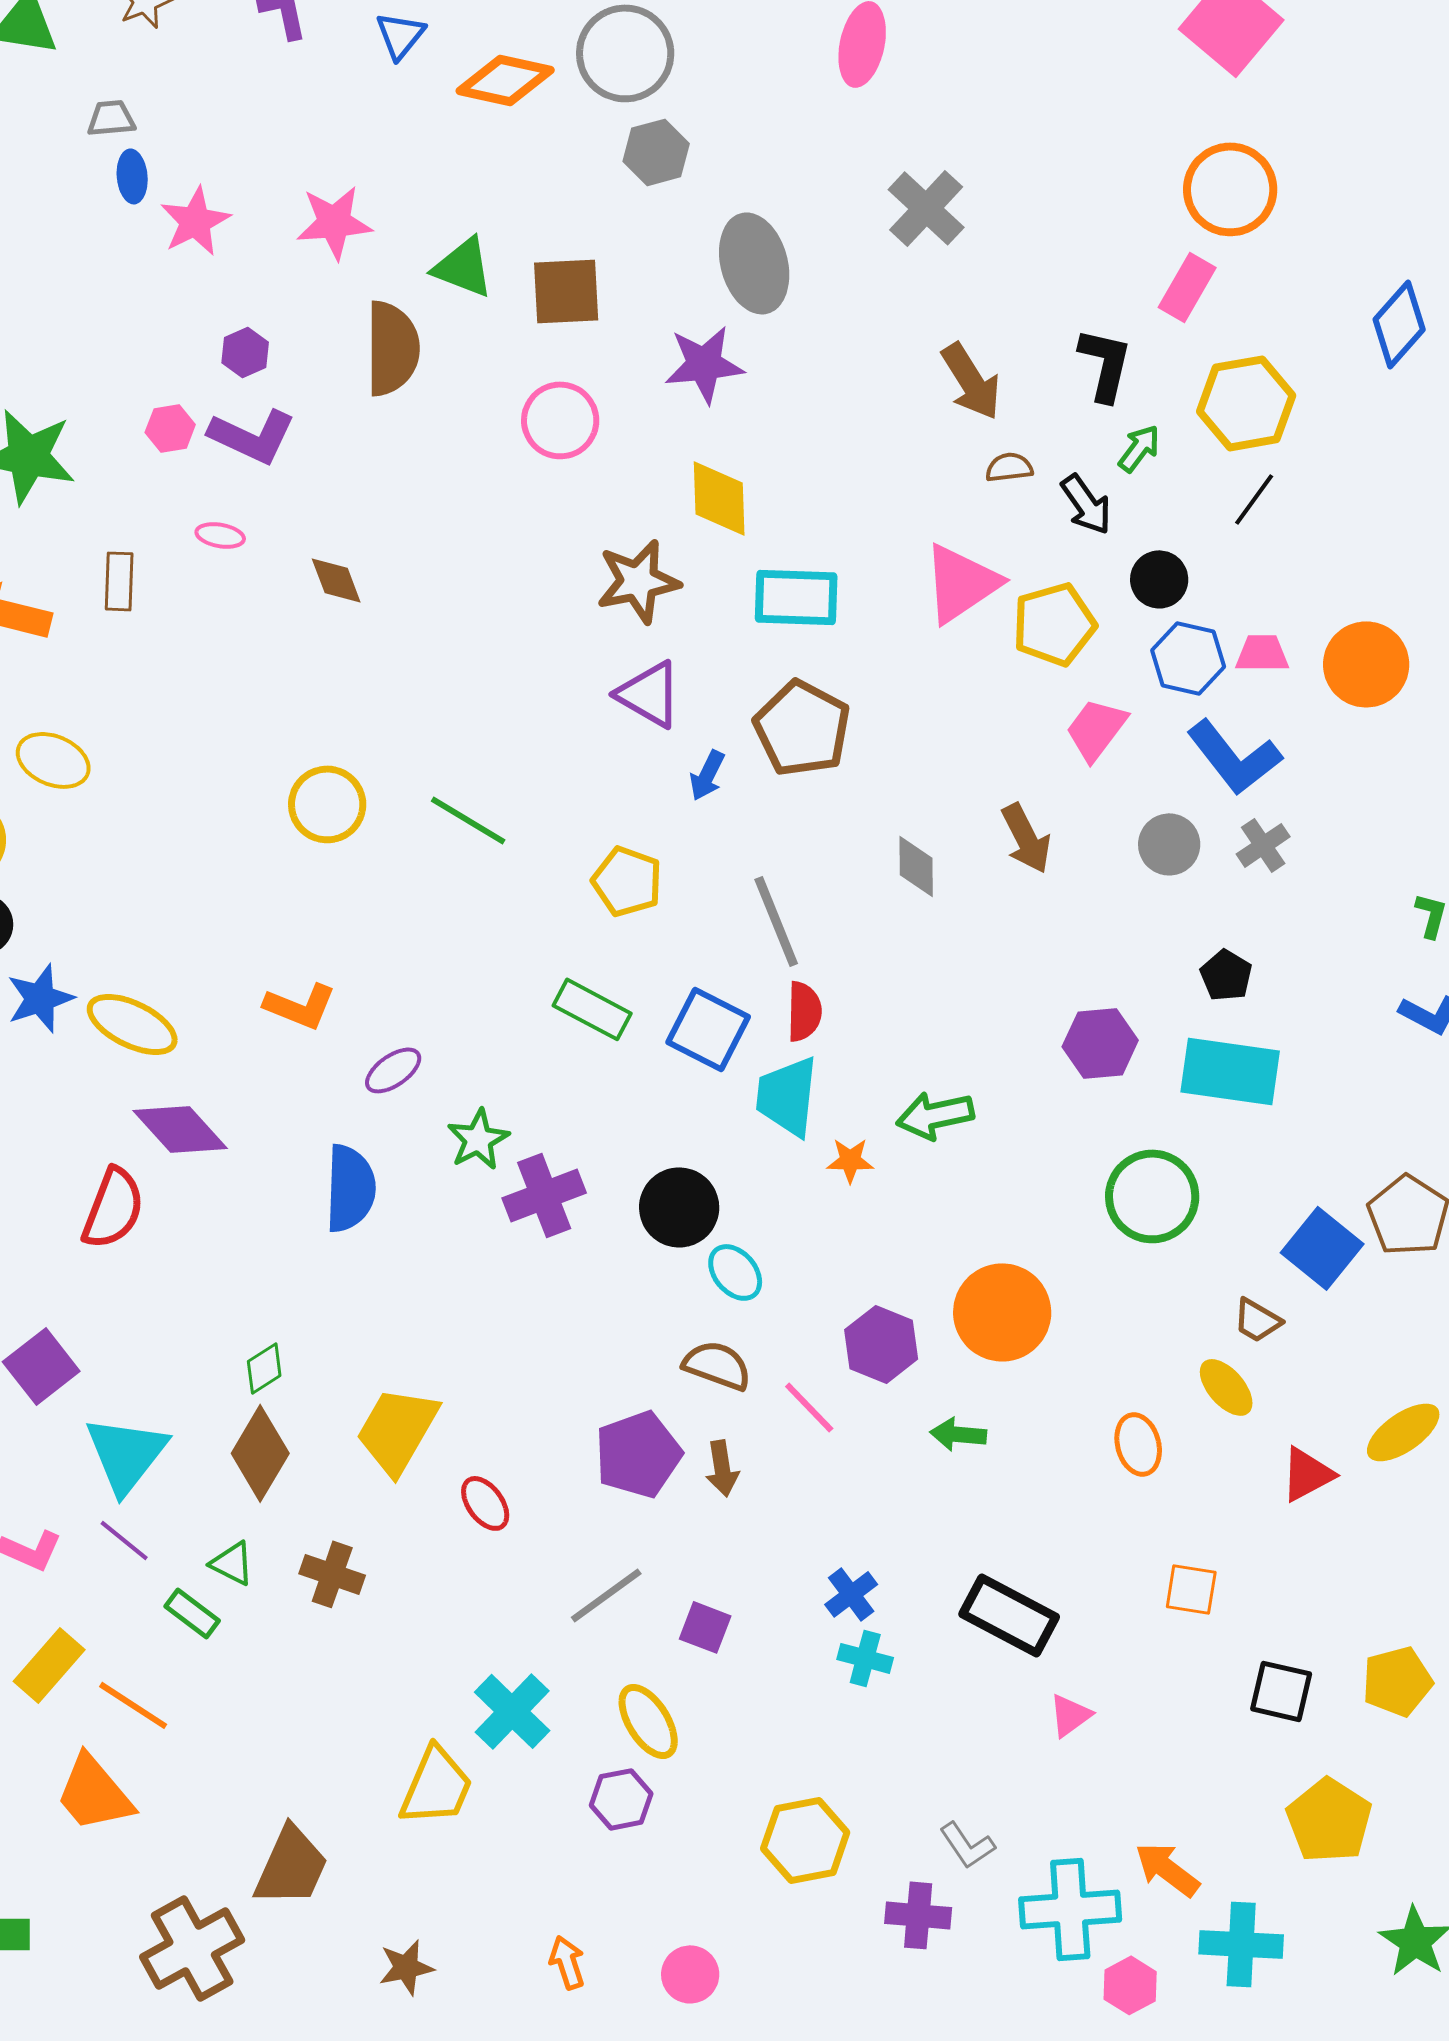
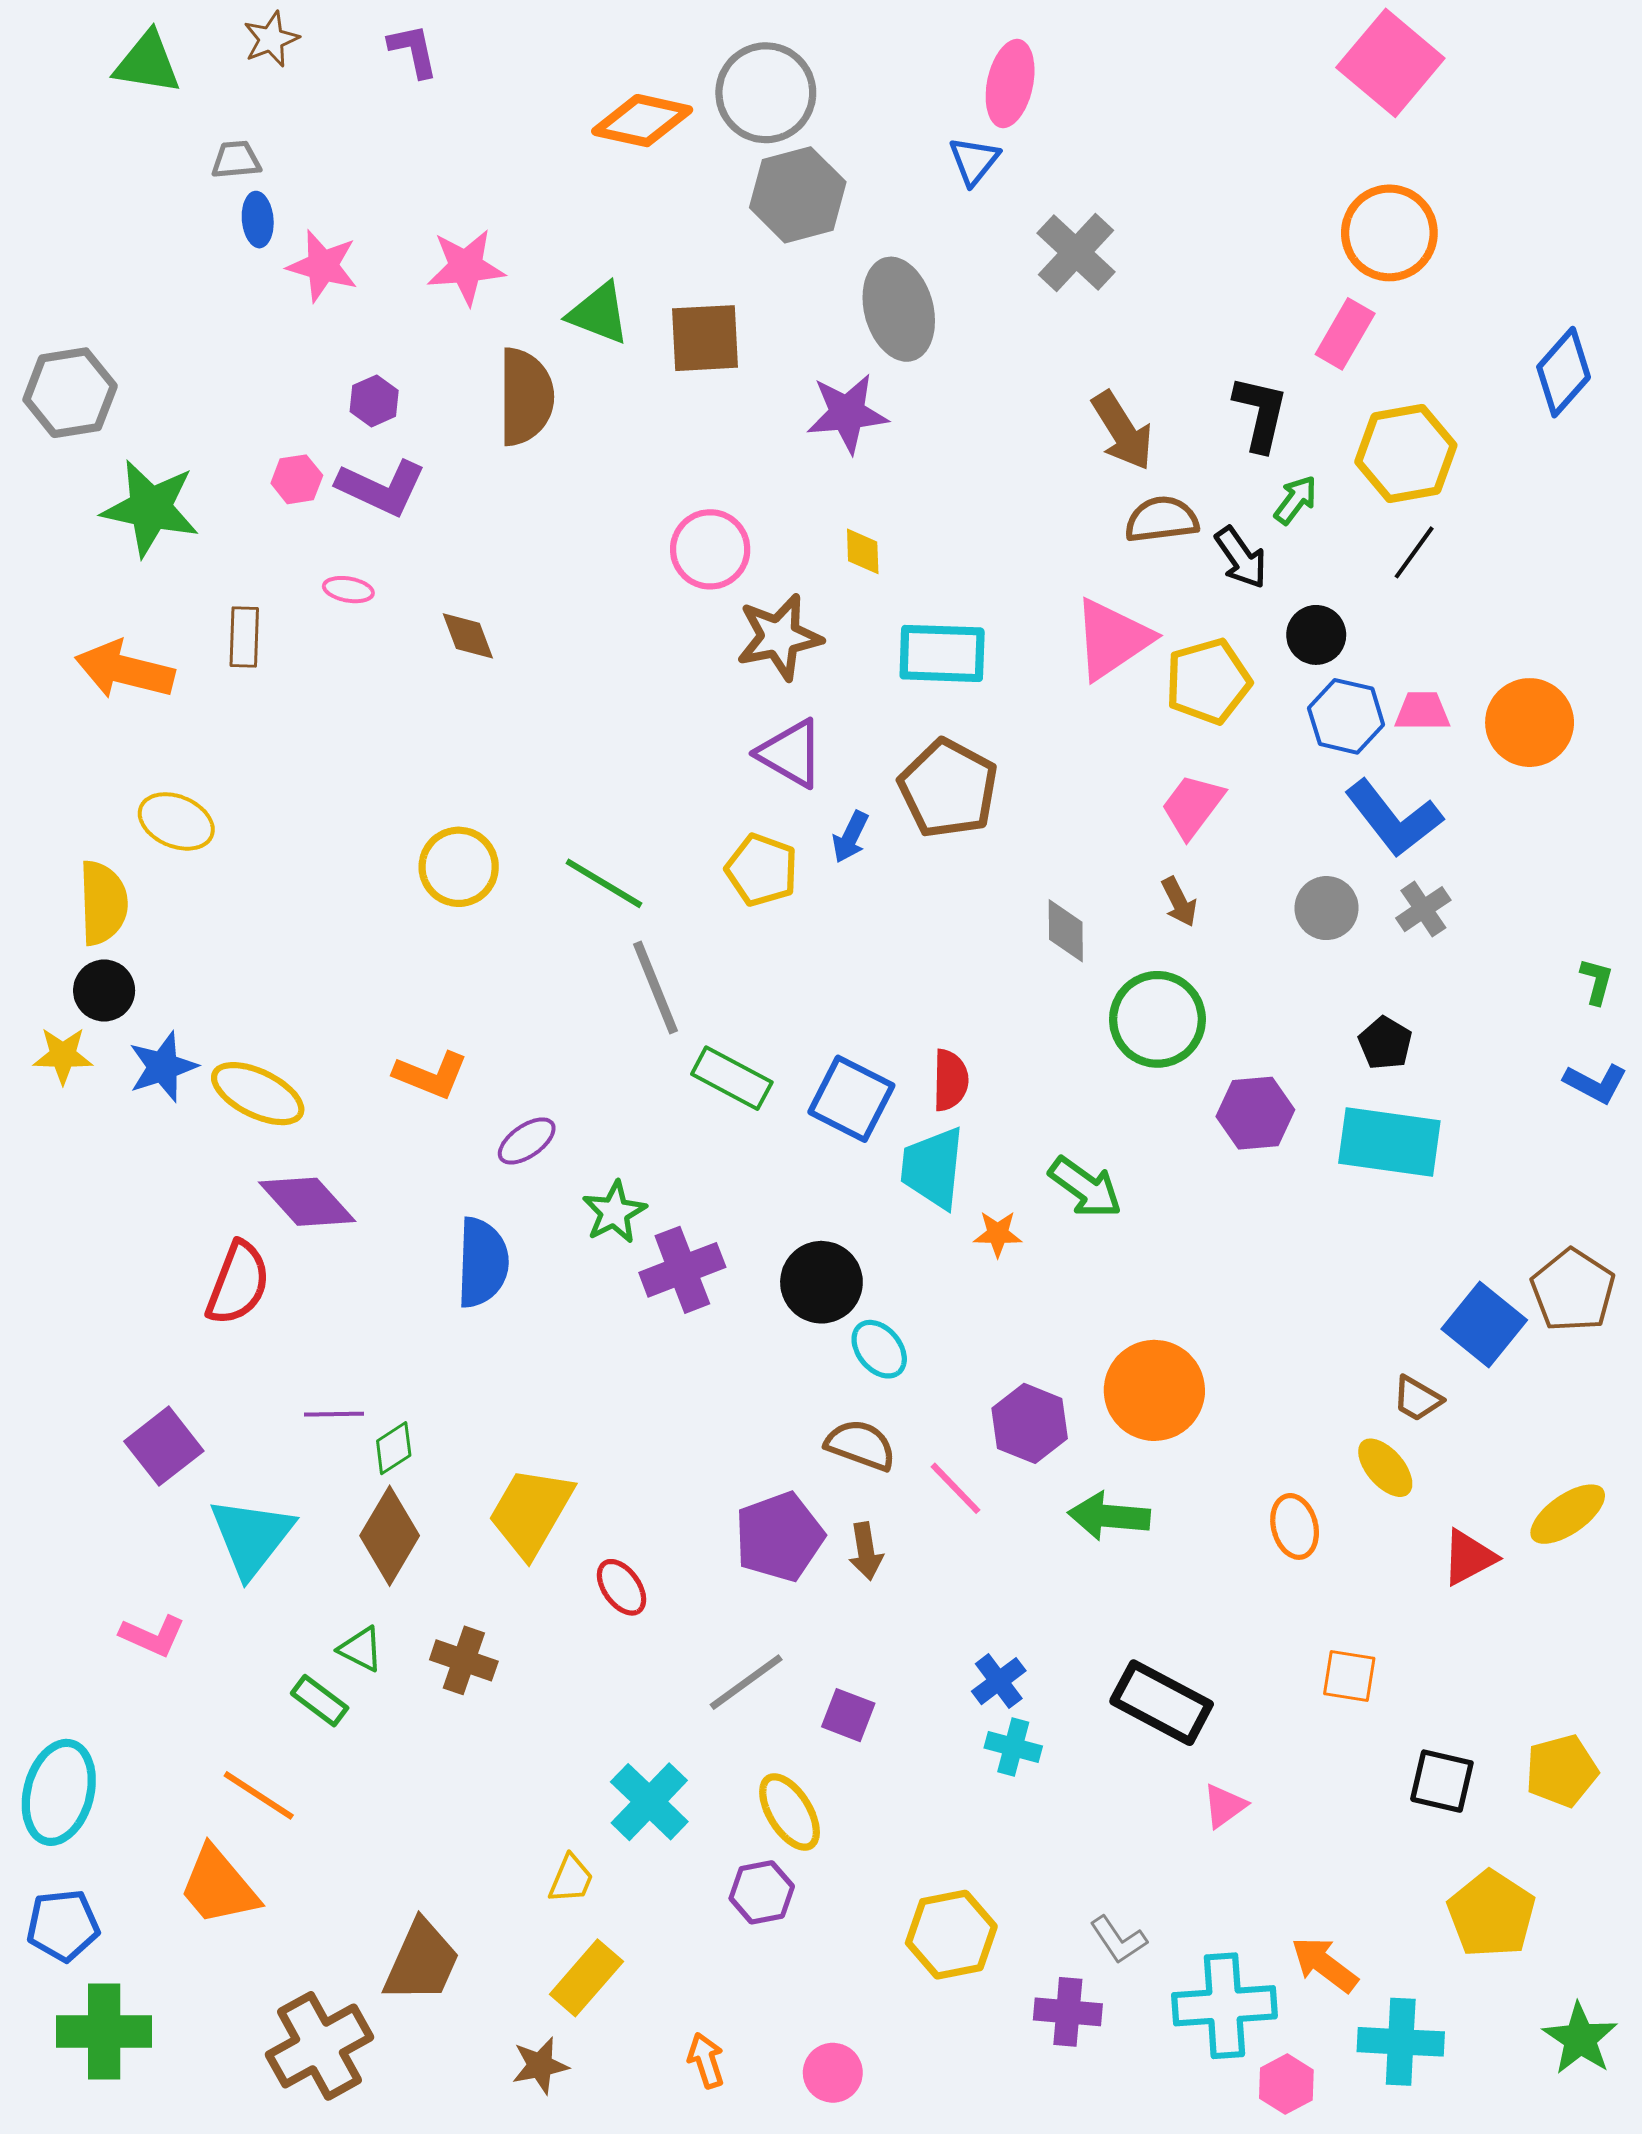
blue triangle: (400, 35) -> (974, 161), moved
gray hexagon: (656, 152) -> (798, 195), size x1.4
pink star: (195, 221) -> (323, 266), turned -30
pink circle: (560, 420) -> (710, 549), moved
brown semicircle: (1009, 467) -> (1162, 519), size x1.5
yellow diamond: (719, 498) -> (863, 551), size x0.6
pink trapezoid: (1096, 729) -> (1193, 806), moved
brown arrow: (1026, 838) -> (1179, 902), size x0.7
yellow pentagon: (627, 881) -> (762, 870), moved
gray line: (776, 921) -> (656, 987), moved
green arrow: (935, 1115) -> (1085, 1187), turned -132
green circle: (1152, 1196) -> (1157, 1019), moved
green arrow: (958, 1434) -> (1109, 1516), size x1.4
purple line: (124, 1540) -> (334, 1414), moved, turned -40
yellow rectangle: (49, 1665) -> (586, 1978), moved
yellow trapezoid: (436, 1786) -> (571, 1879), size x0.6

